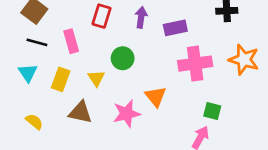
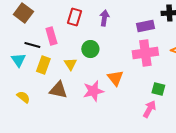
purple rectangle: (175, 28) -> (145, 26), moved
black line: (37, 42) -> (32, 45), moved

